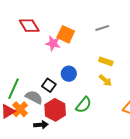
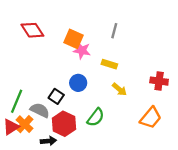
gray line: (102, 28) -> (114, 31), turned -56
pink star: (53, 43) -> (82, 50), moved
yellow rectangle: (106, 61) -> (109, 64), moved

